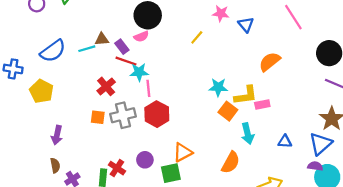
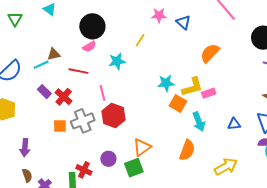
purple rectangle: (122, 47) -> (44, 92), moved
cyan star: (139, 72) -> (117, 61), moved

